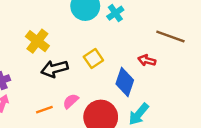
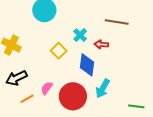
cyan cross: (115, 13) -> (80, 35), moved
black arrow: (54, 69) -> (16, 78), moved

